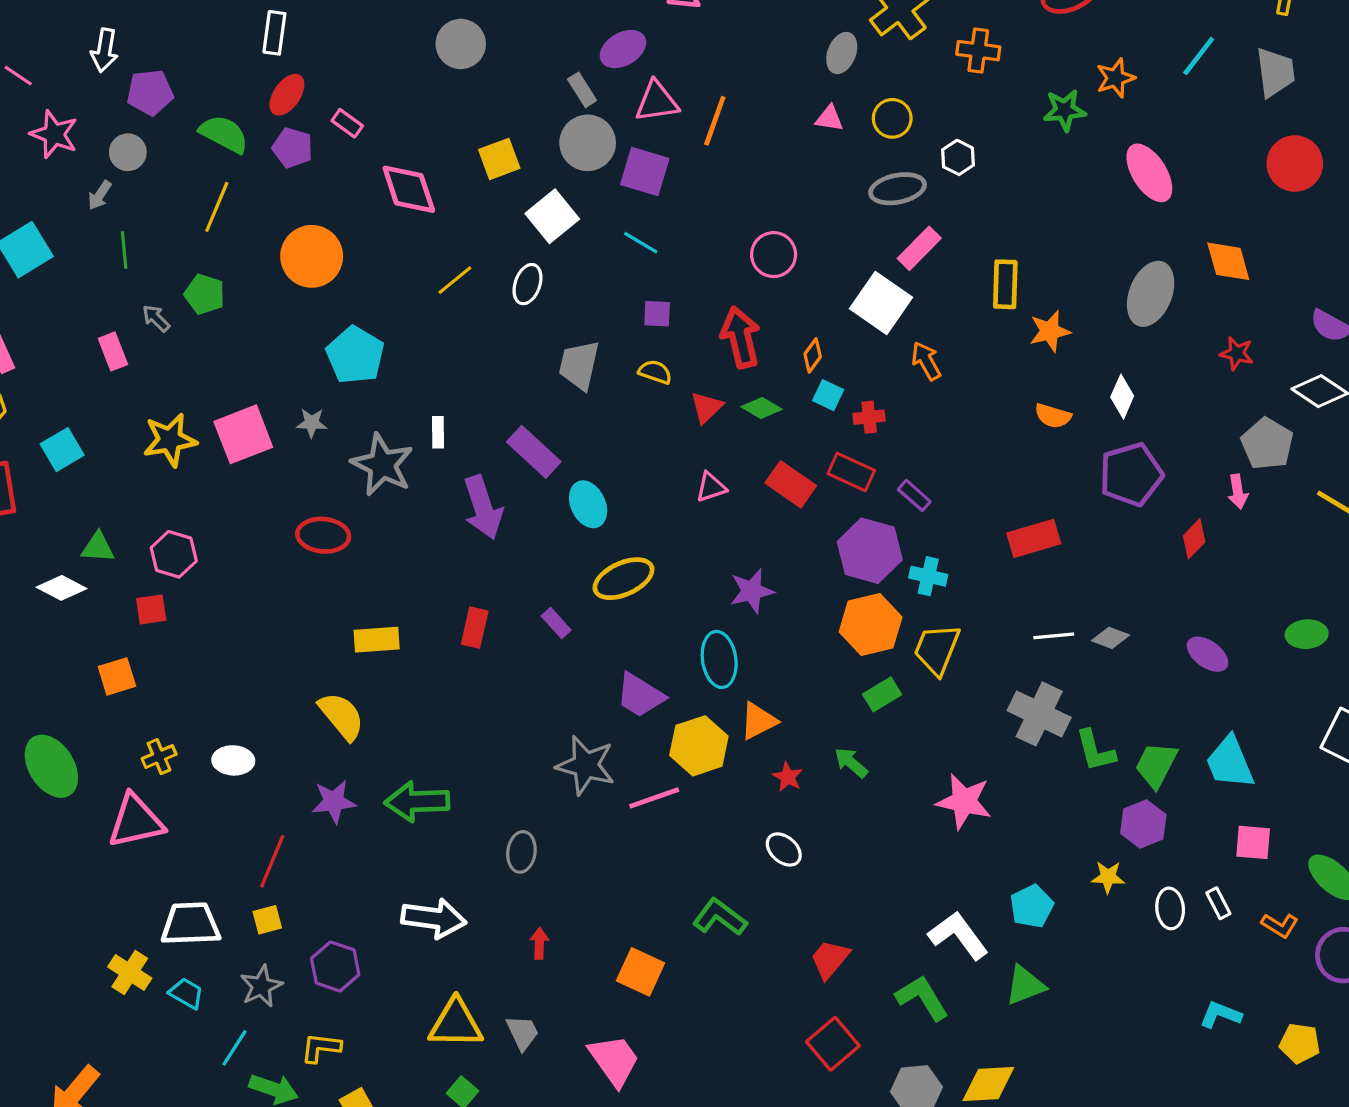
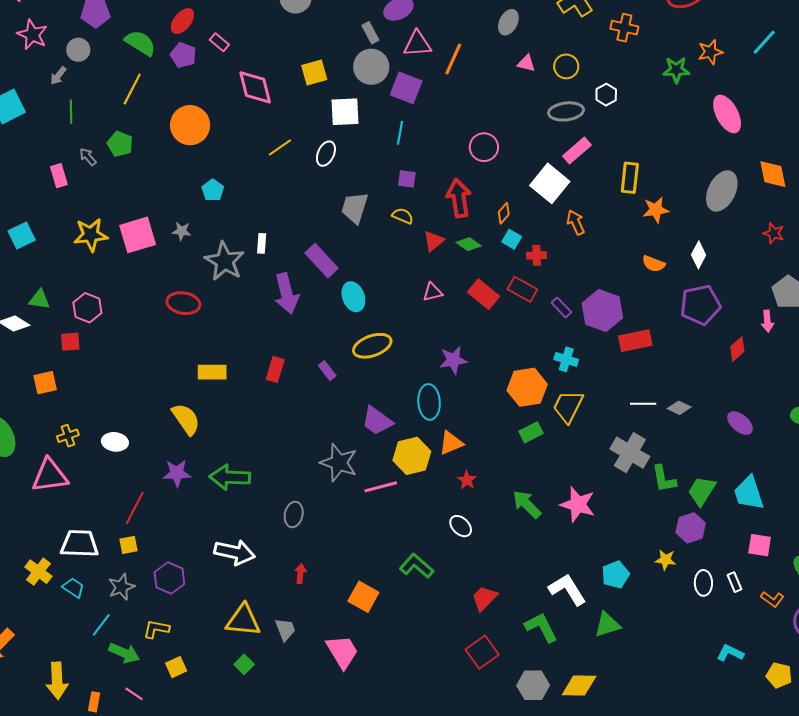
gray ellipse: (842, 53) -> (508, 22), moved
white square: (552, 216) -> (345, 112), turned 32
cyan line: (641, 243) -> (400, 133), turned 65
cyan pentagon: (355, 355) -> (213, 190), size x0.6
purple hexagon: (870, 551) -> (602, 311), moved
green arrow: (851, 763) -> (527, 504), moved, size x1.4

